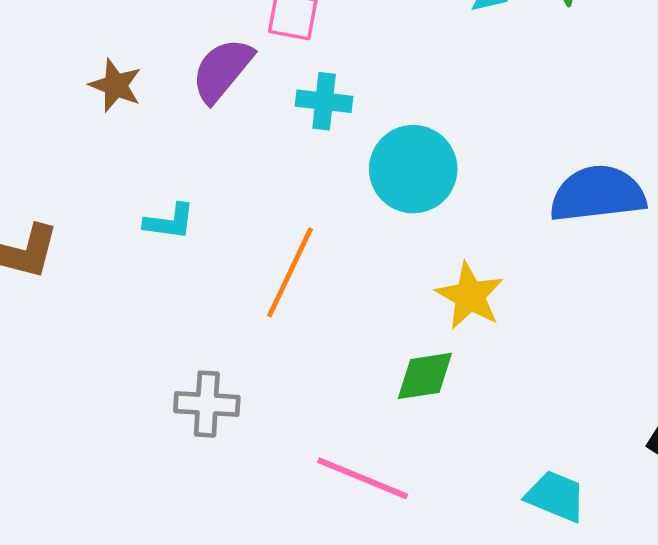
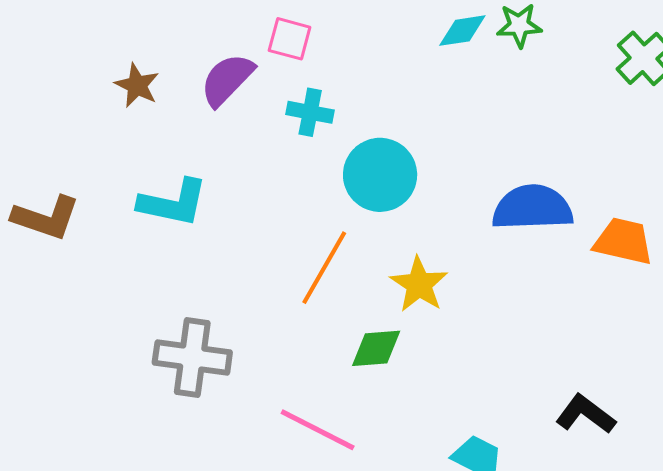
cyan L-shape: (169, 222) -> (173, 203), size x1.6
orange line: (290, 272) -> (324, 268), moved
gray cross: (207, 404) -> (192, 358), size x1.4

